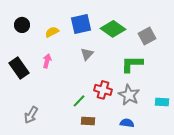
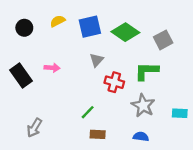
yellow semicircle: (52, 32) -> (58, 21), moved
pink arrow: (47, 61) -> (52, 68), turned 80
red cross: (103, 90) -> (114, 82), moved

